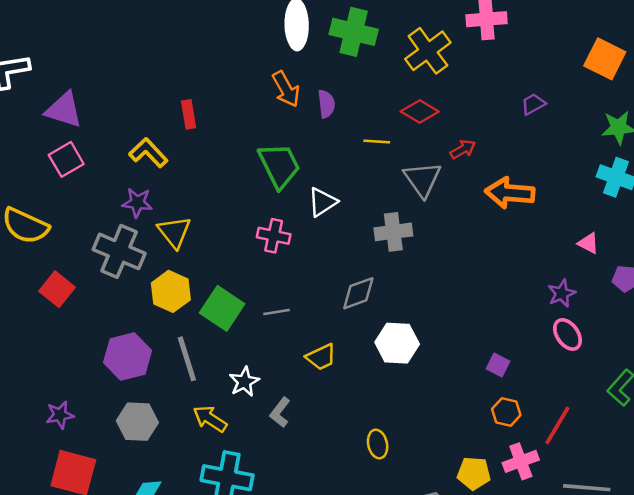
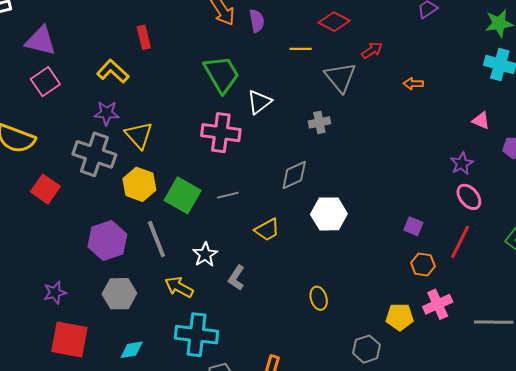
orange arrow: (510, 193) -> (413, 84), size x0.5
gray cross: (393, 232) -> (319, 122), size x0.7
pink cross: (274, 236) -> (221, 133), size x1.4
red line: (557, 425) -> (460, 242), moved

